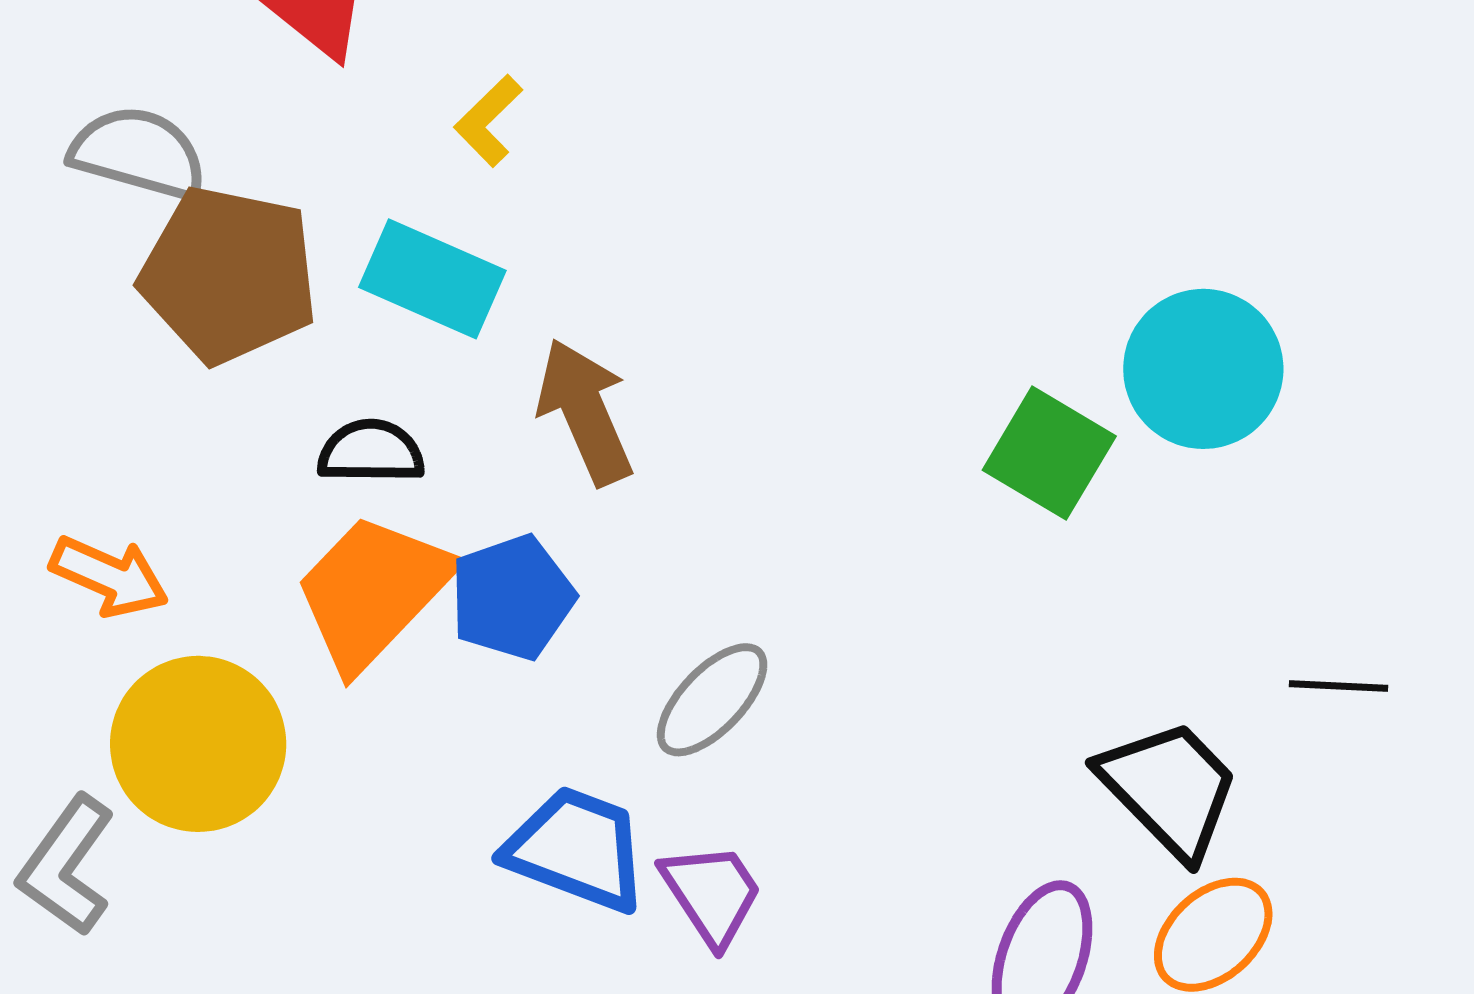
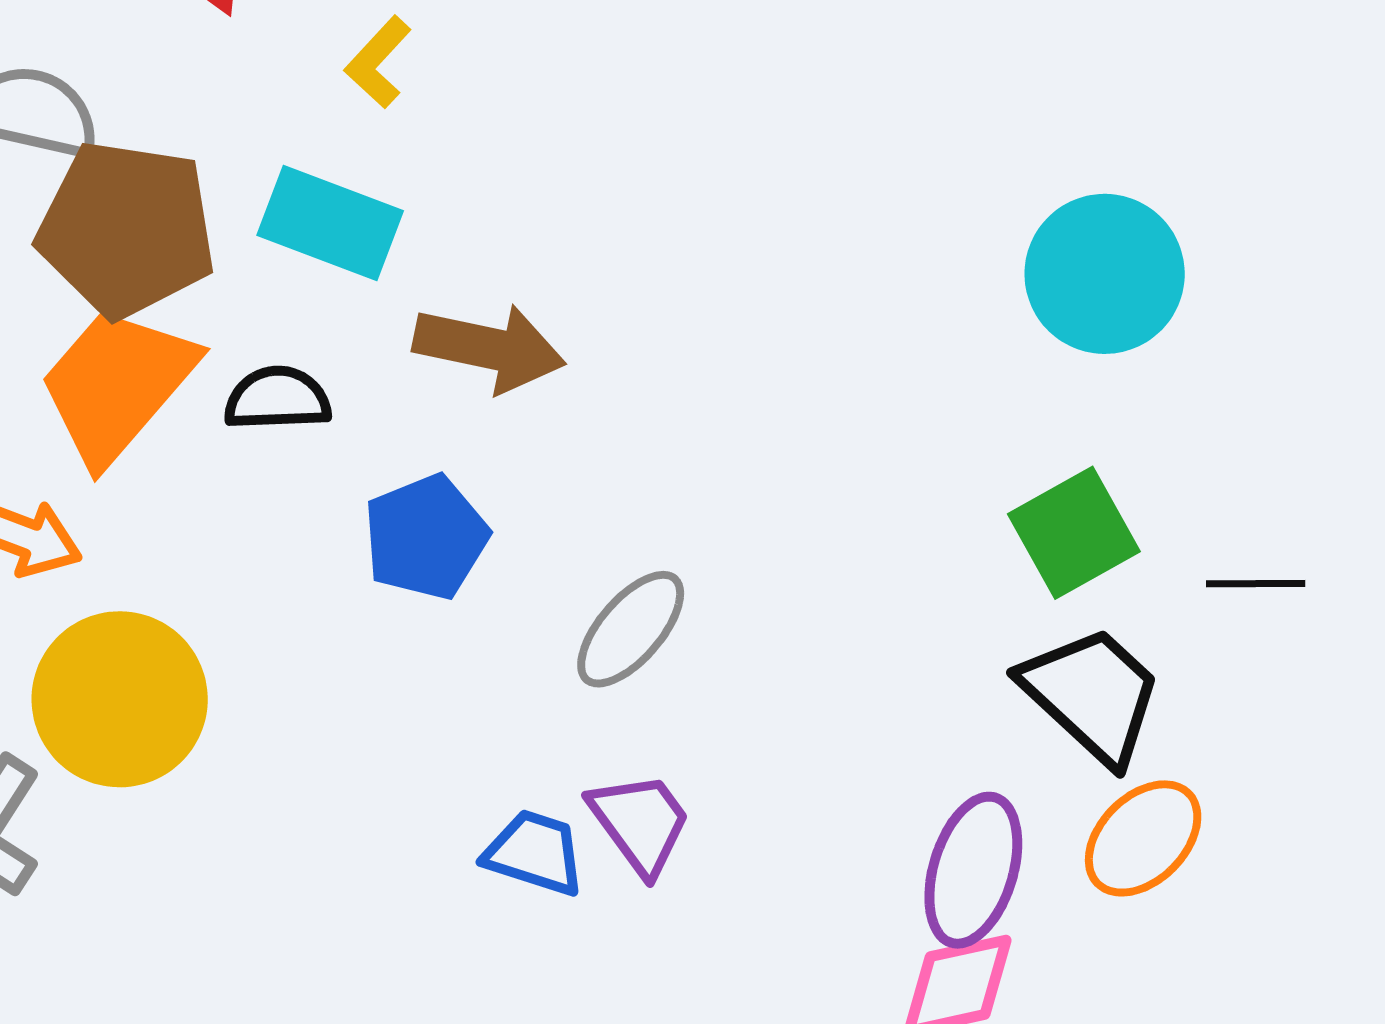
brown arrow: (585, 412) -> (489, 348), turned 128
green square: (1049, 453) -> (1074, 533), moved, turned 33
orange trapezoid: (373, 592) -> (117, 385), moved
blue trapezoid: (577, 849) -> (535, 853), moved, size x0.7

